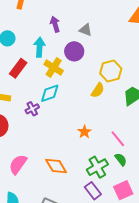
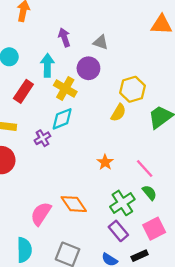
pink semicircle: (18, 164) -> (41, 214), moved

